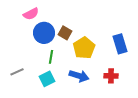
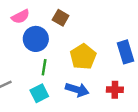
brown square: (65, 33) -> (61, 18), moved

